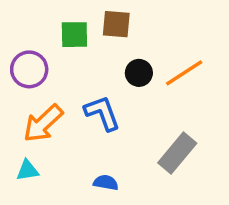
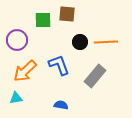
orange line: (184, 73) -> (106, 42), turned 30
gray rectangle: (177, 153) -> (95, 76), moved

